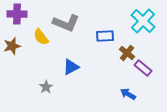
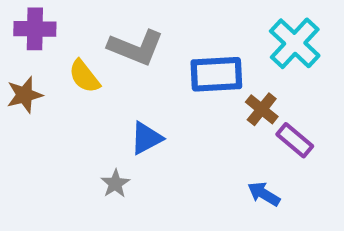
blue rectangle: (105, 36) -> (216, 74), size x1.4
gray star: (46, 87) -> (115, 184), moved

